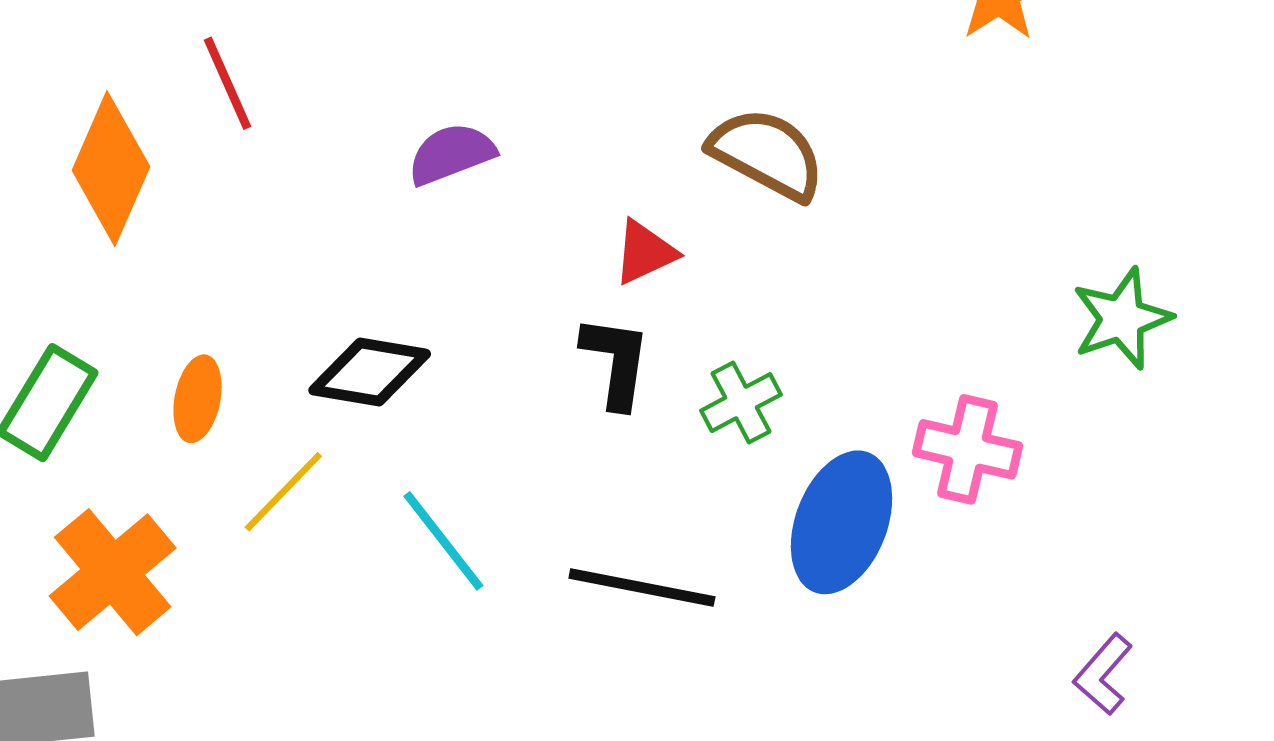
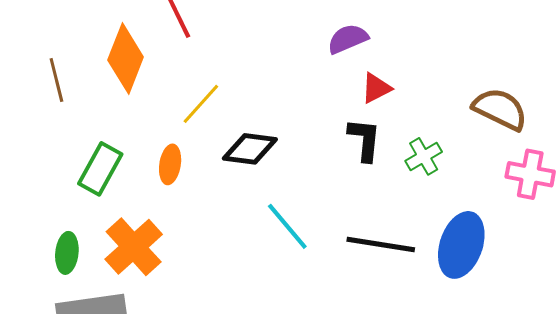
purple semicircle: (451, 154) -> (348, 39), moved
brown semicircle: (767, 154) -> (500, 109), moved
yellow line: (283, 492) -> (201, 104), moved
blue ellipse: (842, 522) -> (461, 245), moved

